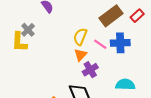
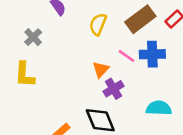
yellow semicircle: (80, 37) -> (98, 24), moved
yellow L-shape: (19, 42) -> (25, 75), moved

